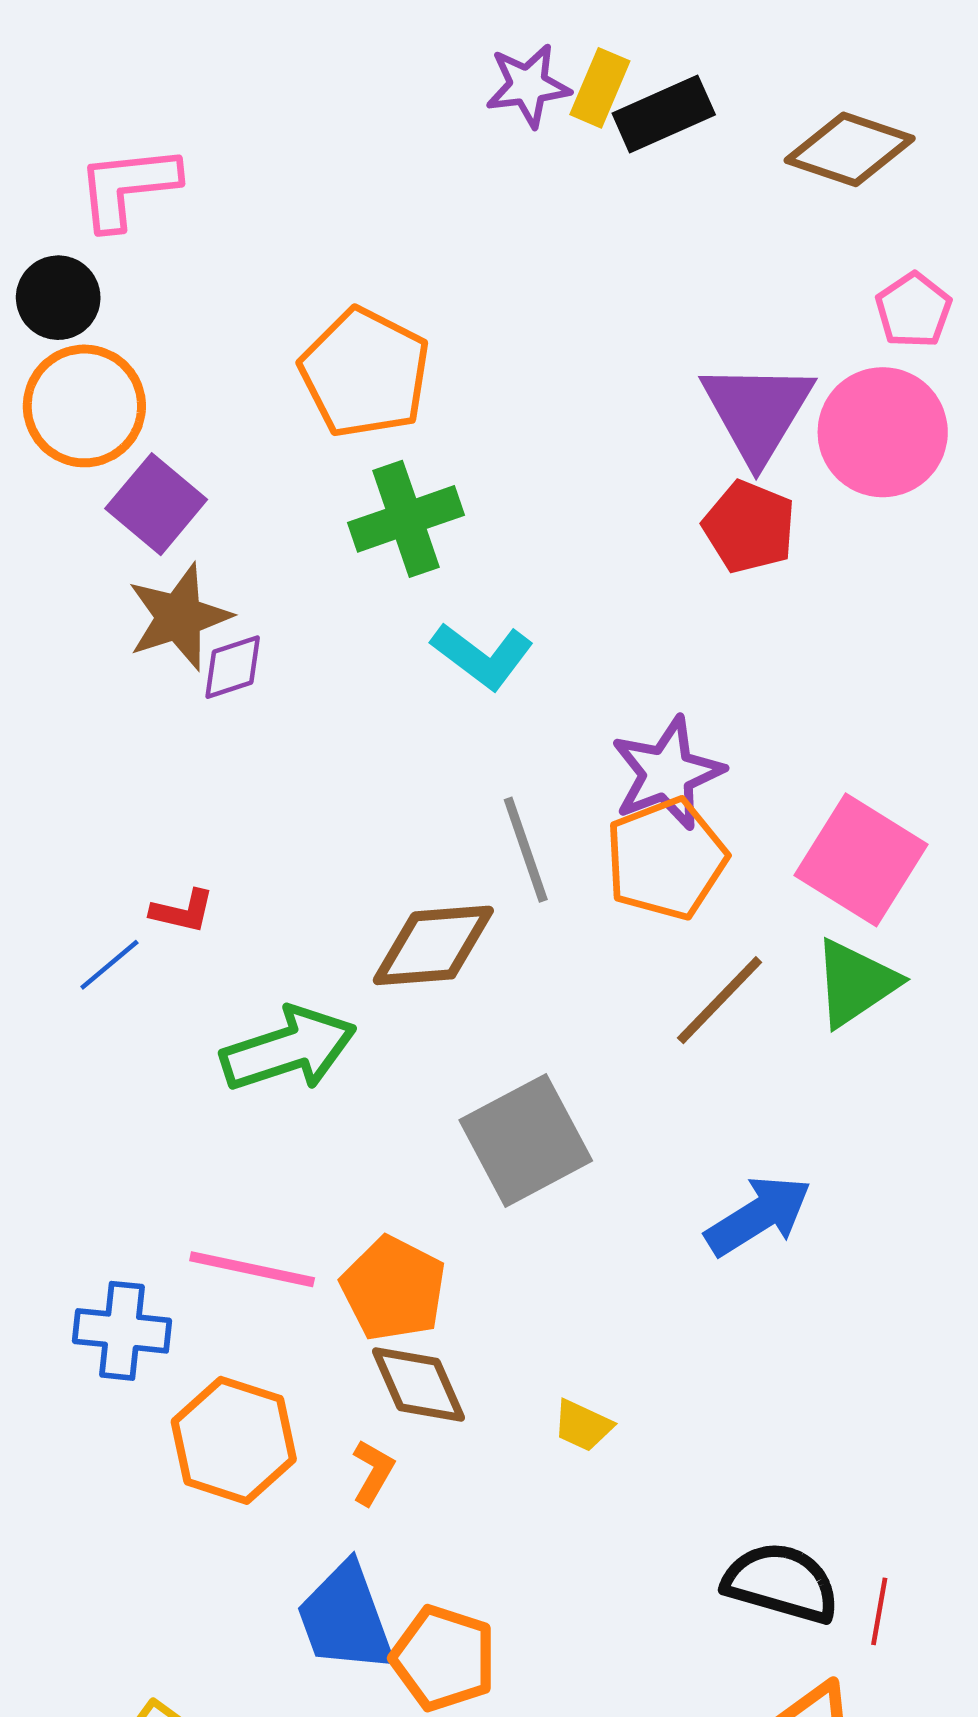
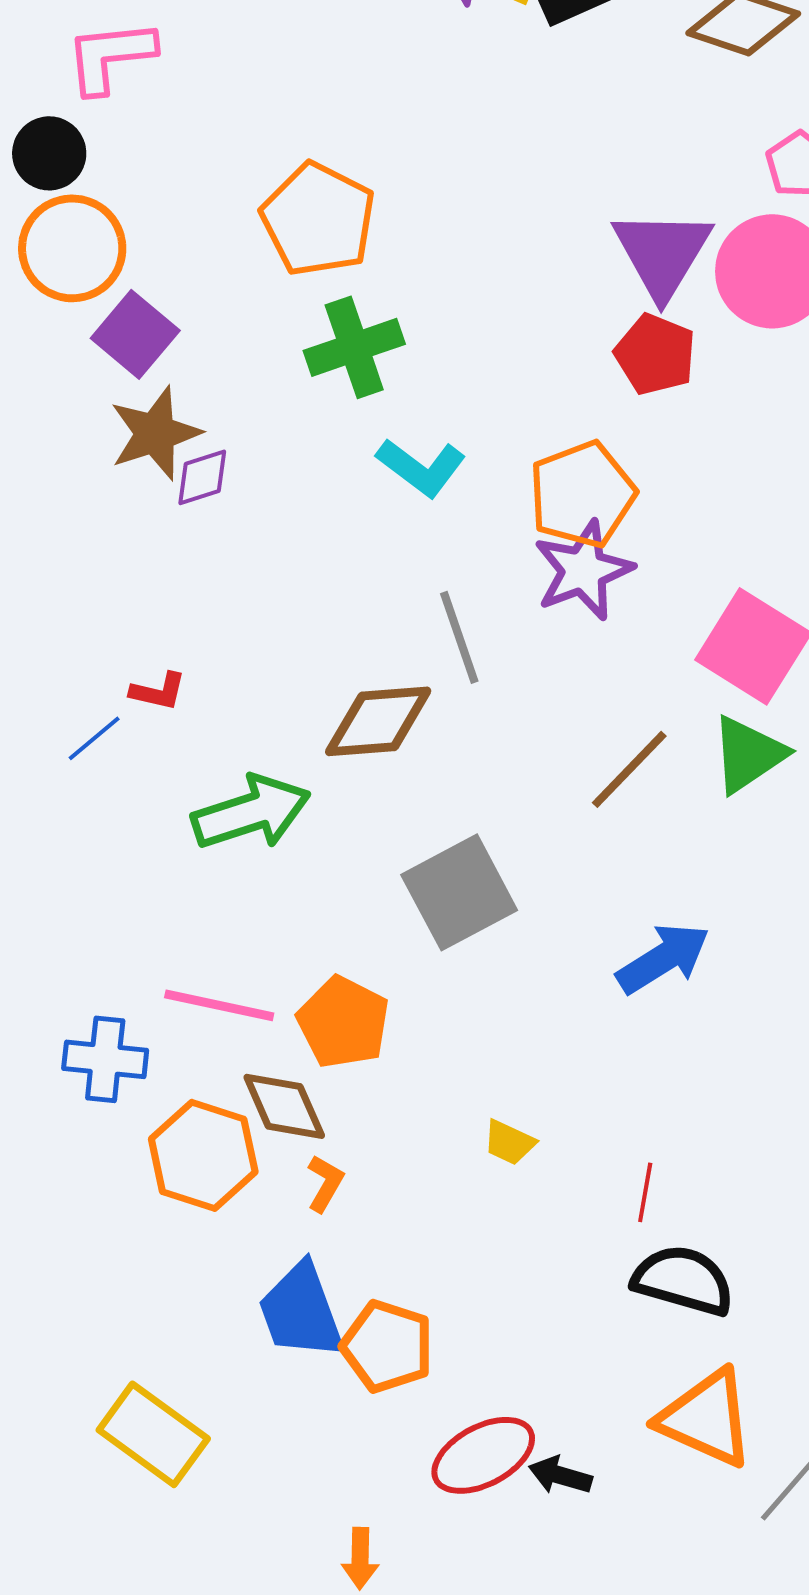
orange pentagon: (666, 859) -> (582, 494), moved
brown diamond: (419, 1384) -> (284, 1106), moved
red line: (879, 1611) -> (645, 1192), moved

